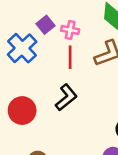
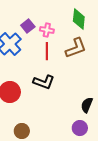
black L-shape: (66, 98) -> (44, 82), turned 60

